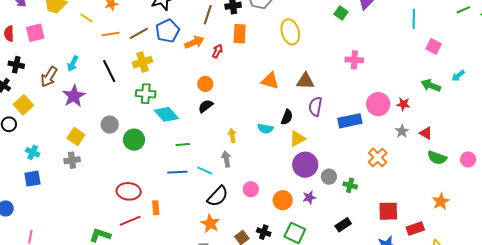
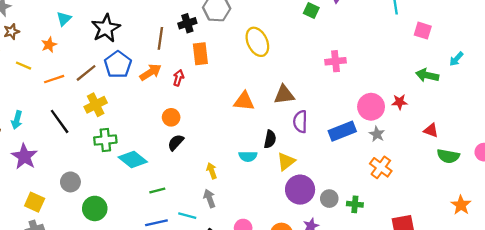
gray star: (402, 131) -> (377, 134), moved
green circle: (134, 140) -> (95, 208), moved

